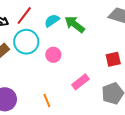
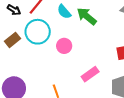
cyan semicircle: (52, 21) -> (64, 12), turned -98

